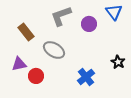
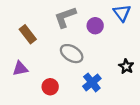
gray ellipse: (54, 50) -> (72, 54), moved
red circle: (36, 76) -> (50, 87), moved

